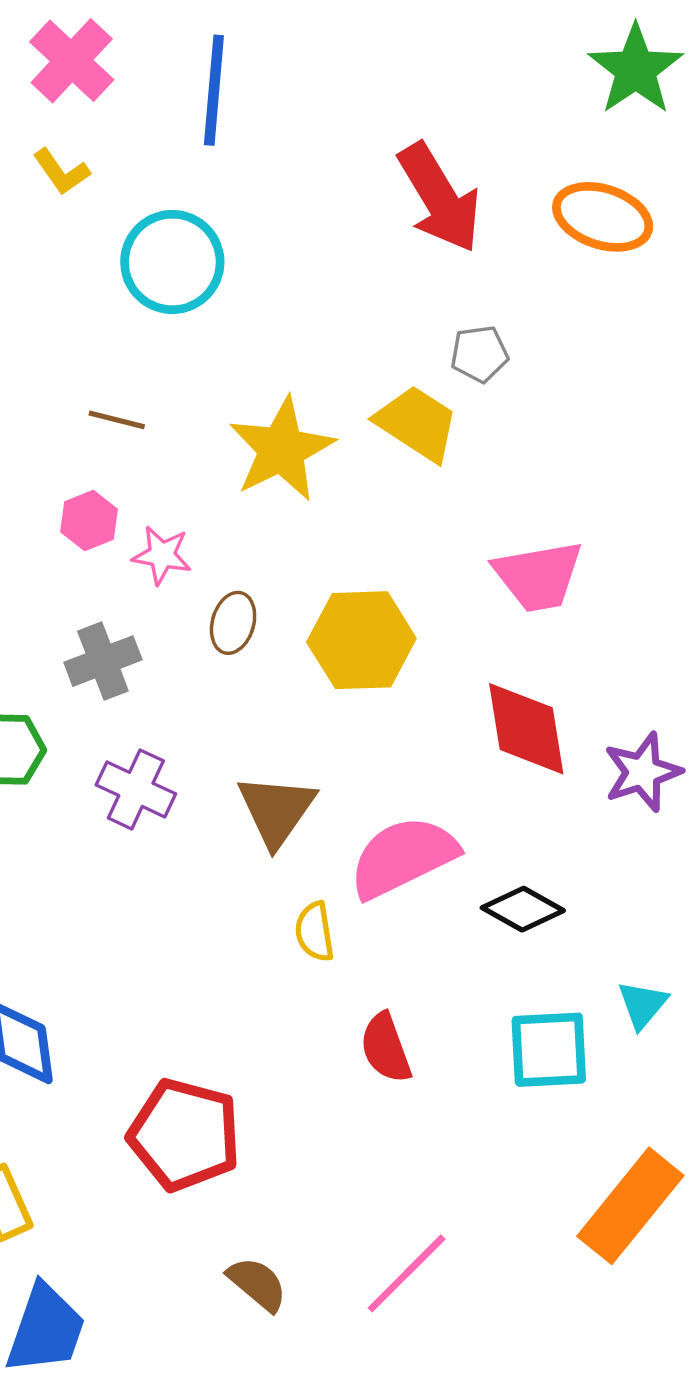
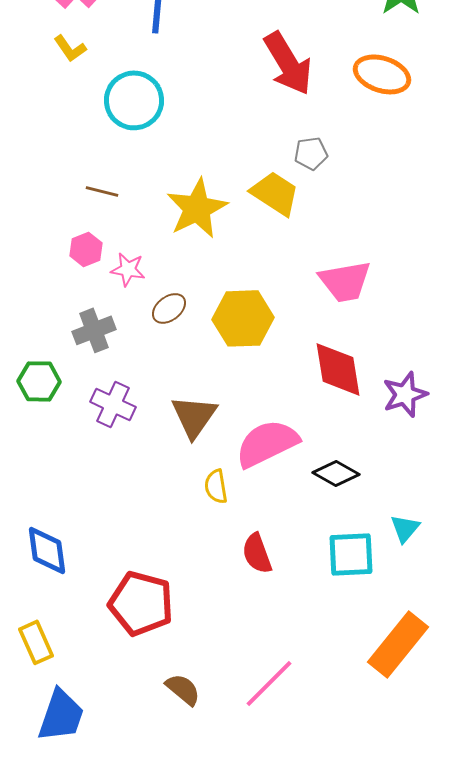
brown ellipse: (233, 623) -> (169, 308), turned 36

